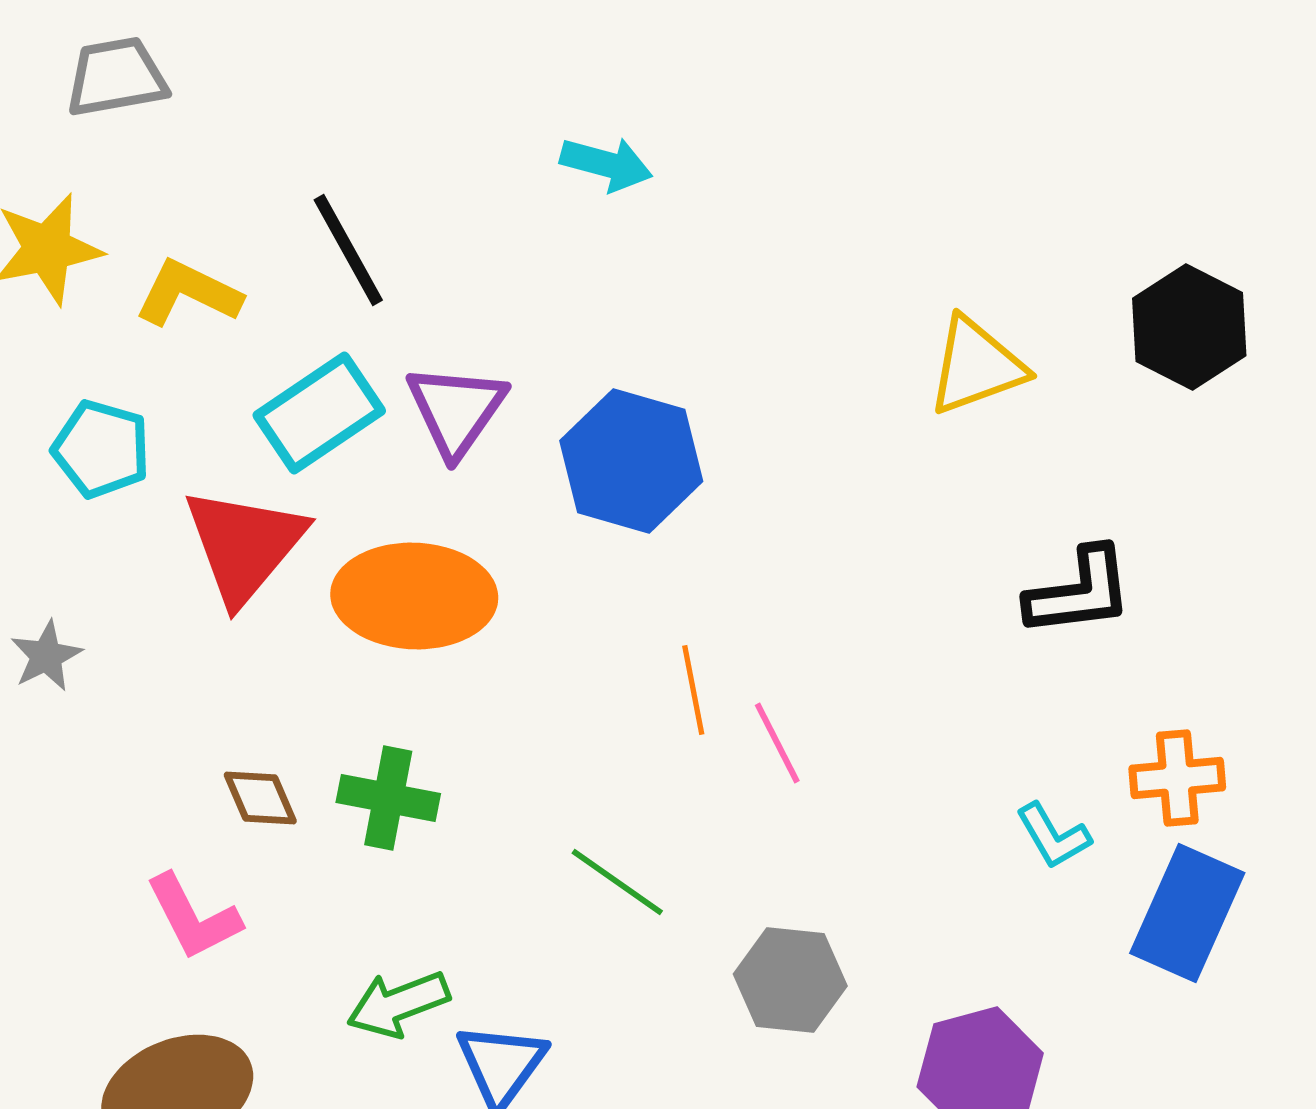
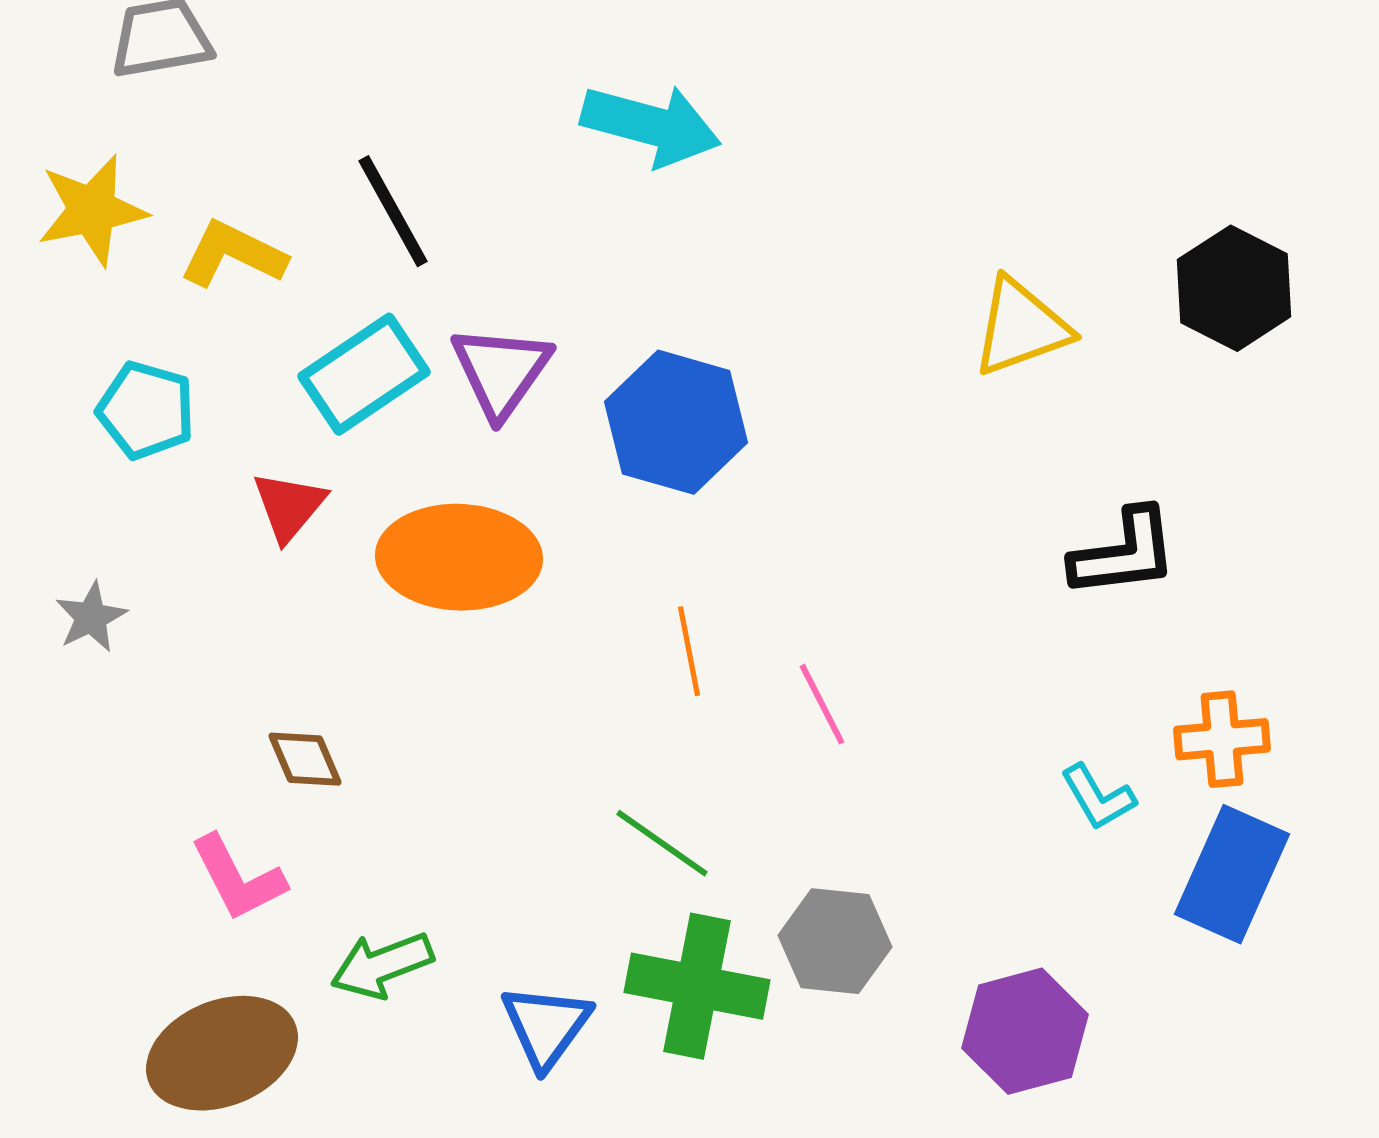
cyan arrow: (606, 164) -> (651, 125), size x1.5
red triangle: (244, 545) -> (289, 506), size x0.6
orange line: (693, 690) -> (689, 651), moved
green cross: (388, 798) -> (697, 986), moved, size x1.4
green arrow: (398, 1004) -> (382, 965), moved

